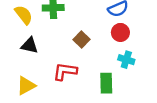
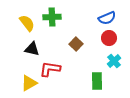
cyan cross: (126, 60) -> (114, 61), turned 32
red L-shape: (65, 71) -> (50, 69), moved

